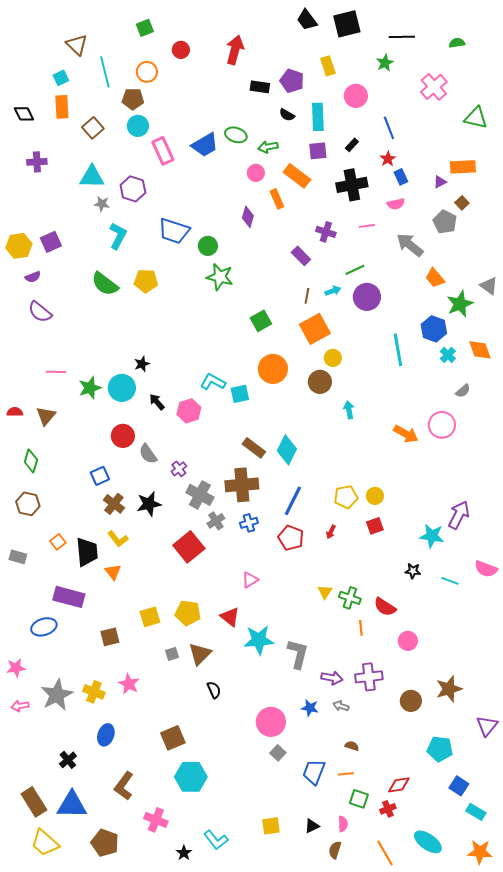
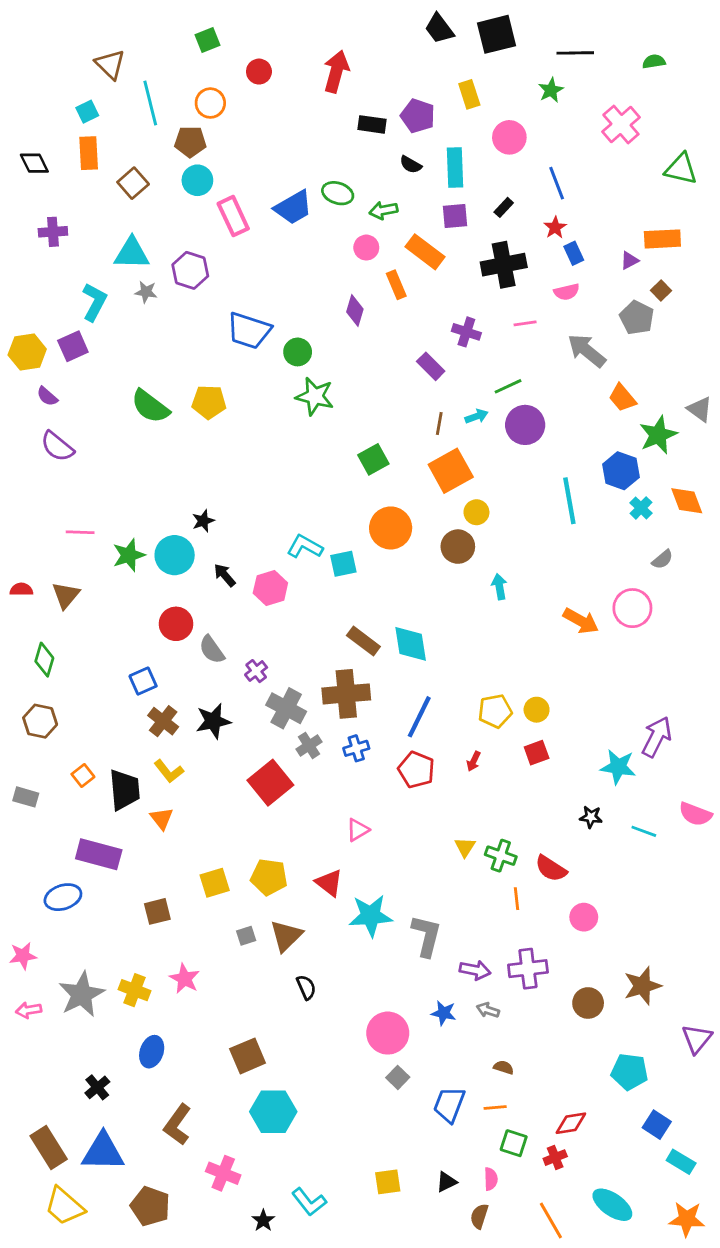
cyan L-shape: (118, 236) -> (94, 302), moved
purple semicircle: (33, 277) -> (47, 396), turned 63
cyan diamond: (287, 450) -> (411, 644), turned -36

